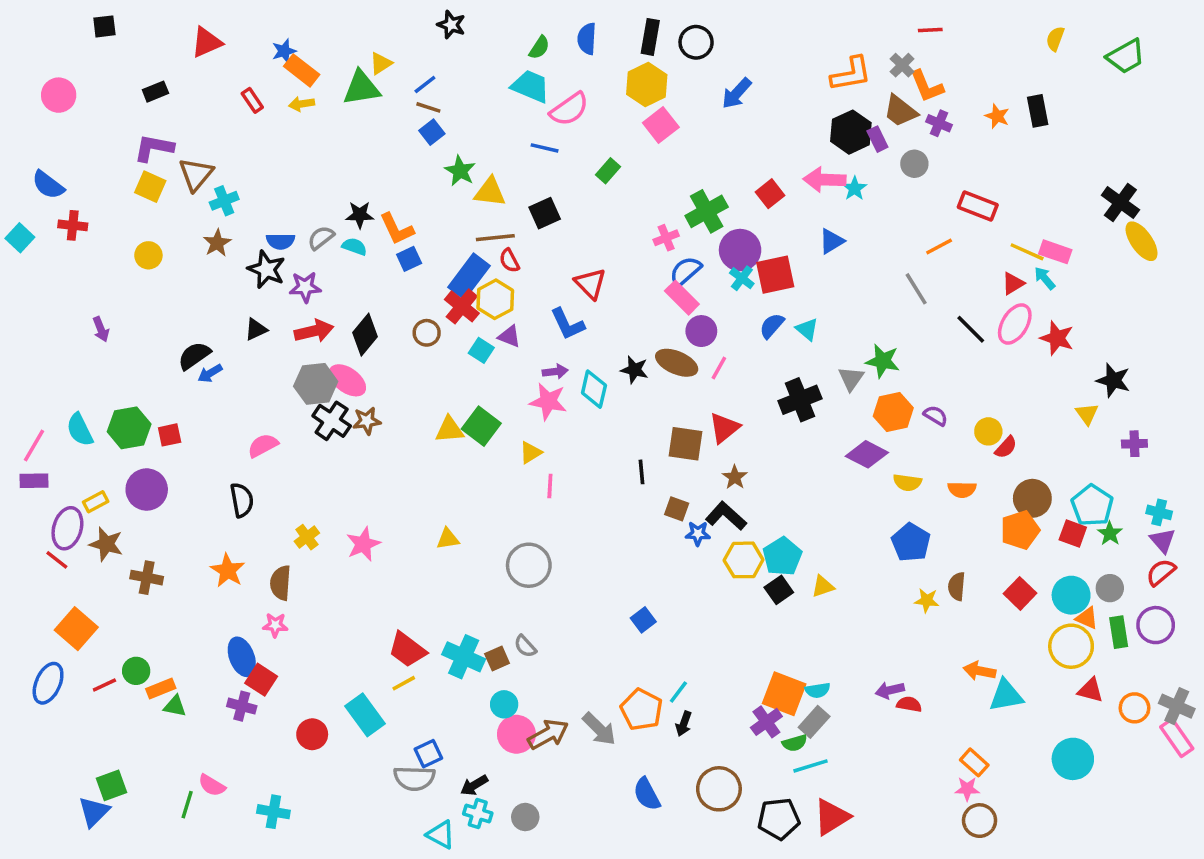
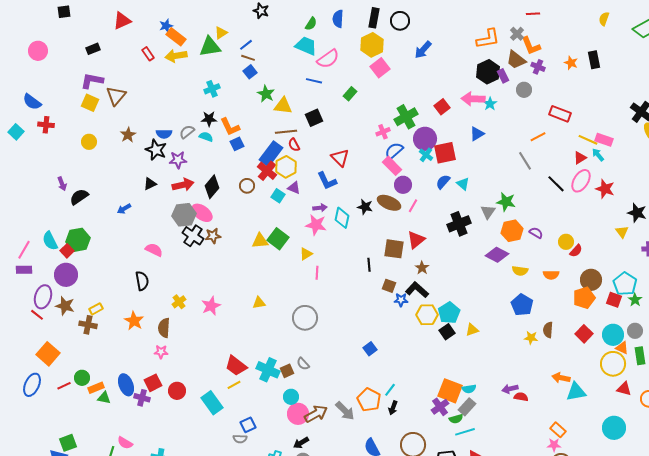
yellow arrow: (302, 104) -> (176, 56), size x1.5
cyan cross: (224, 201) -> (212, 89), moved
black semicircle: (194, 356) -> (79, 197), moved
red square: (170, 435) -> (67, 251), moved, turned -32
pink semicircle: (263, 445) -> (154, 250), turned 54
purple circle: (147, 490) -> (66, 275), moved
yellow rectangle: (96, 502) -> (96, 309), moved
blue ellipse: (242, 657) -> (126, 385), moved
red square: (261, 680) -> (153, 383), turned 30
red circle: (312, 734) -> (177, 391), moved
gray semicircle: (414, 778) -> (240, 439), size x0.6
black arrow: (474, 785) -> (301, 443), moved

